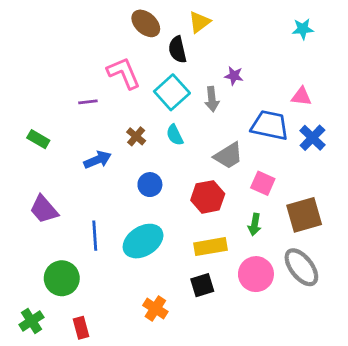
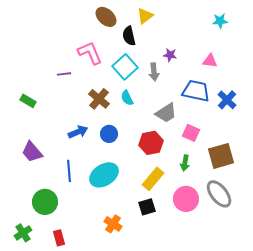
pink triangle: (301, 96) -> (210, 61), moved
brown cross: (136, 136) -> (99, 99), size x1.5
blue arrow: (98, 160) -> (78, 132), moved
yellow rectangle: (211, 247) -> (153, 179), turned -40

